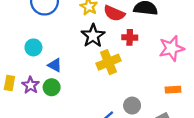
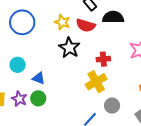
red cross: (130, 37) -> (103, 59), moved
yellow cross: (108, 62) -> (96, 82), moved

